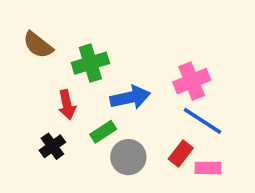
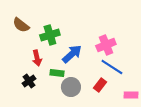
blue arrow: (130, 97) -> (72, 54), turned -30
green rectangle: (103, 132) -> (57, 73), turned 40
pink rectangle: (208, 168) -> (131, 95), moved

